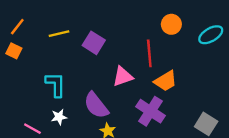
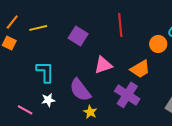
orange circle: (171, 24) -> (158, 44), moved
yellow line: (59, 34) -> (38, 28), moved
red line: (149, 53) -> (120, 25), moved

